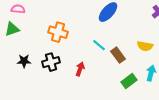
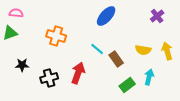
black cross: (51, 62) -> (49, 78), moved
red arrow: (80, 69) -> (78, 73), size x1.5

